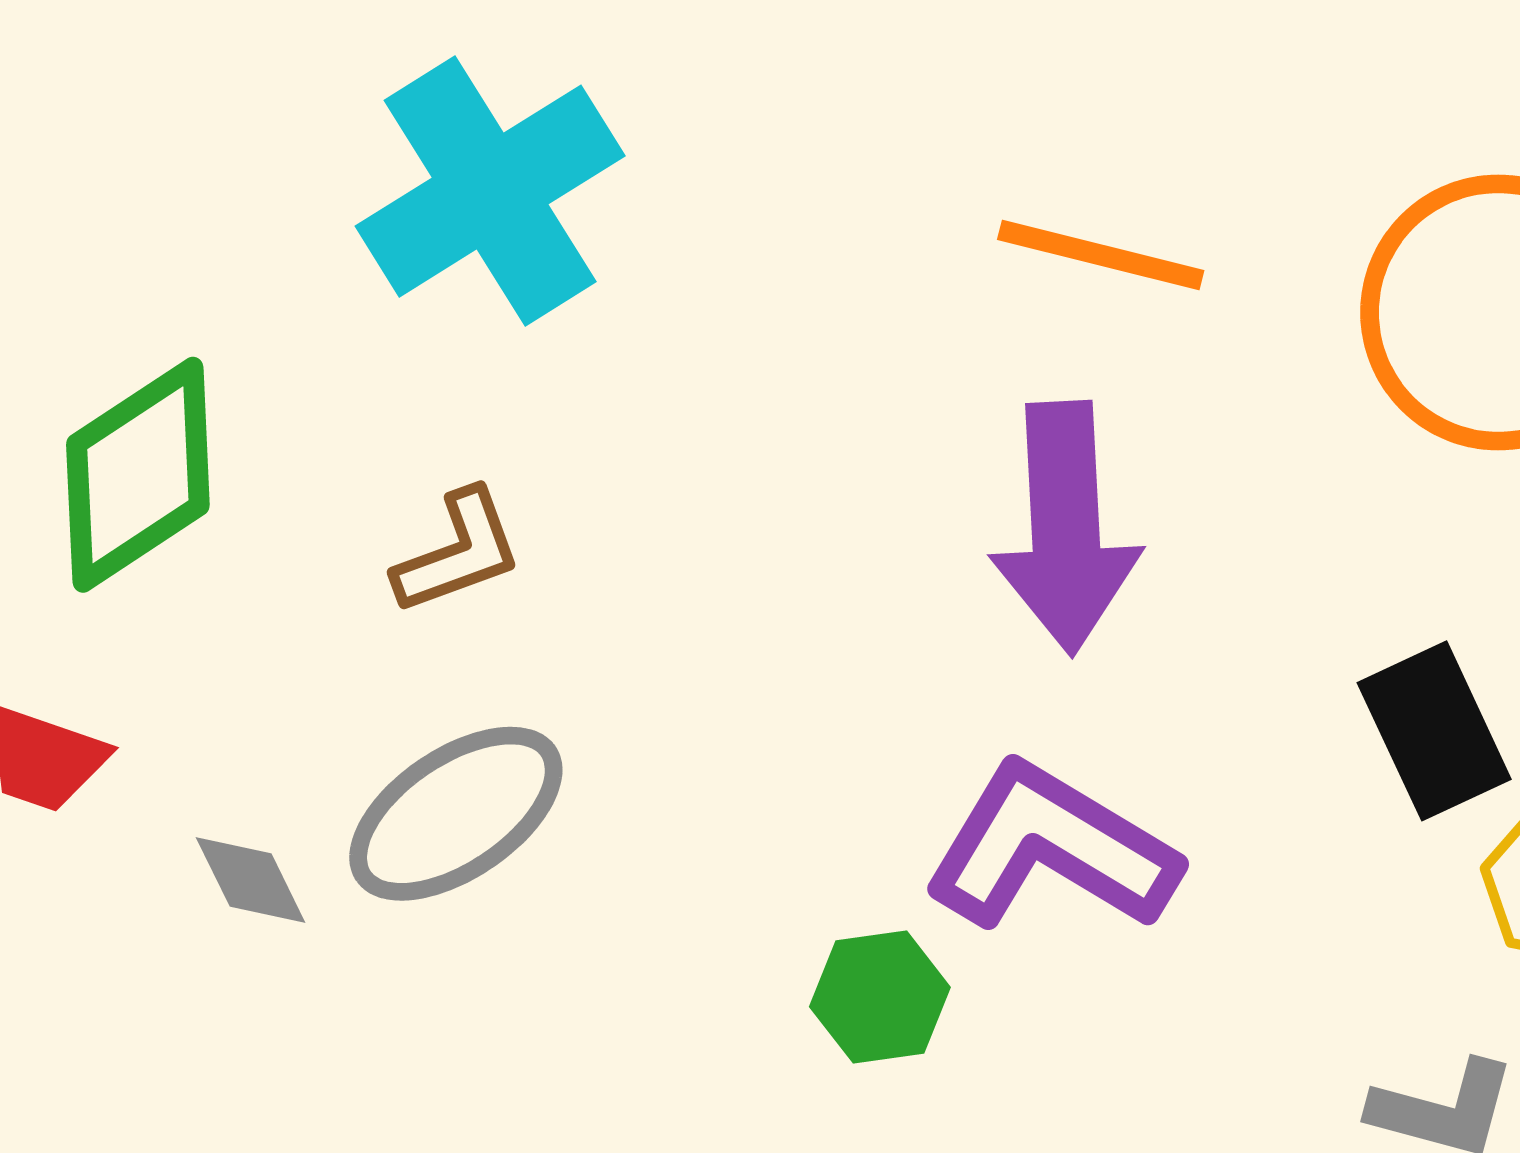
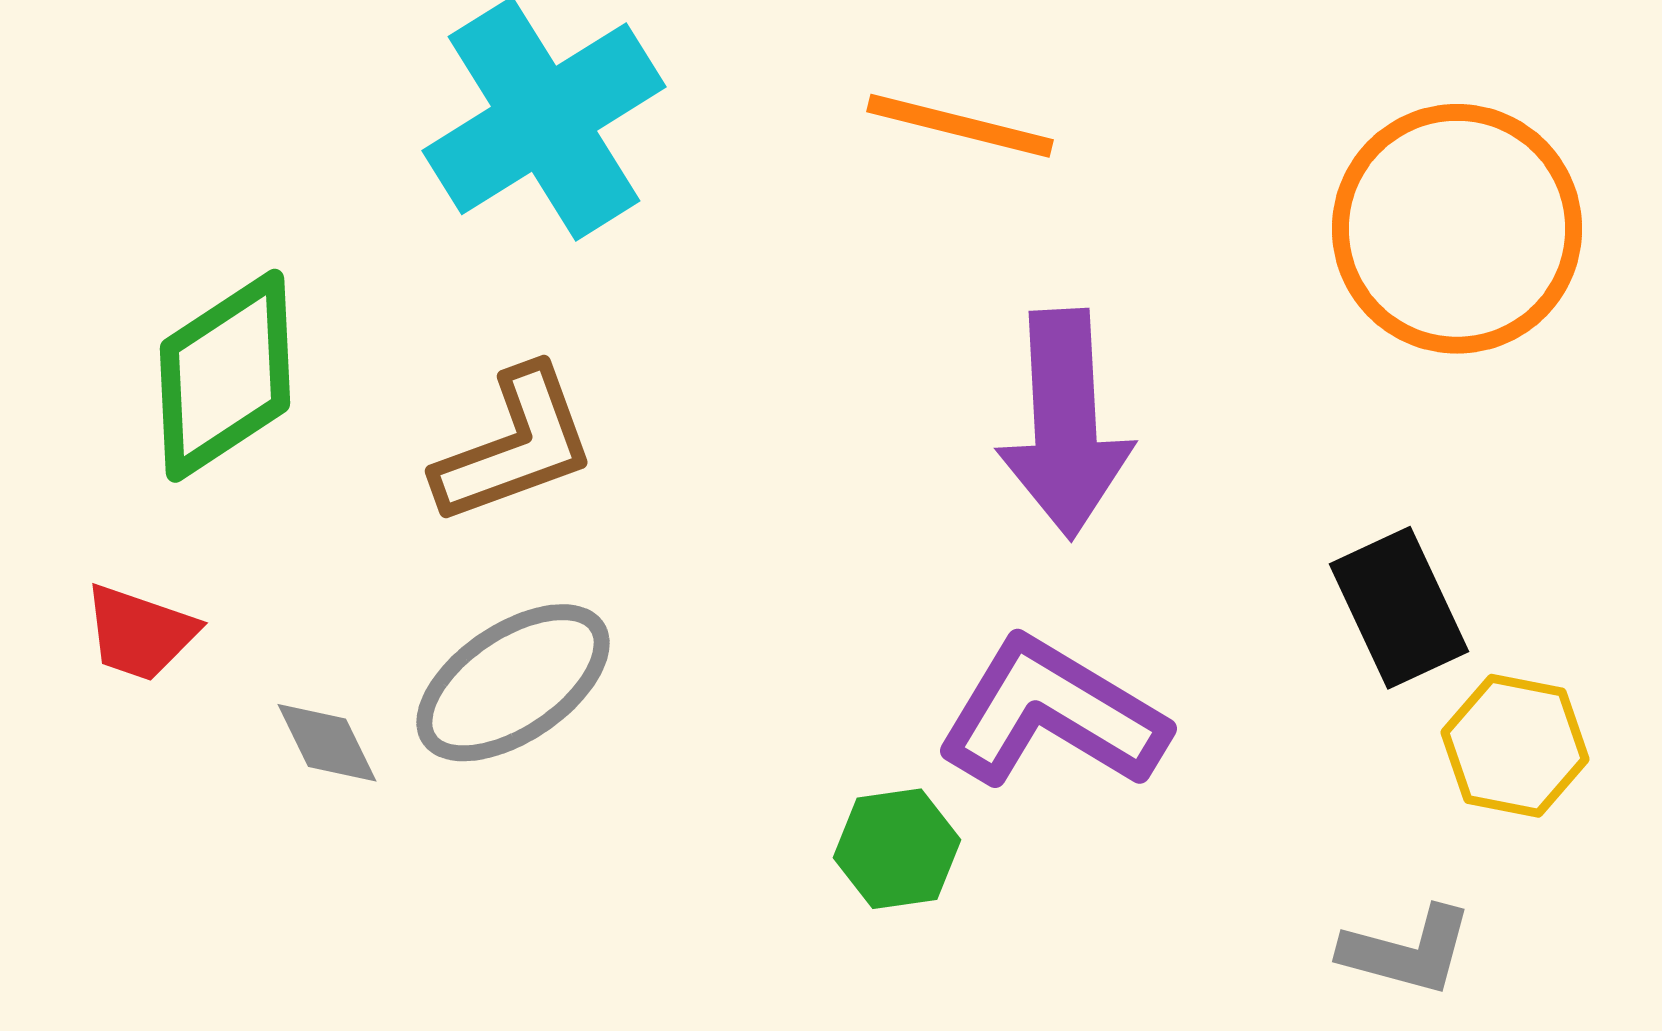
orange line: (1101, 255) -> (960, 126), moved
brown L-shape: (458, 552) -> (515, 446), size x1.4

